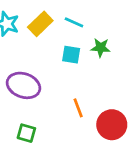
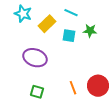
yellow rectangle: (40, 24) -> (47, 24), moved
orange line: (78, 108) -> (73, 88), moved

